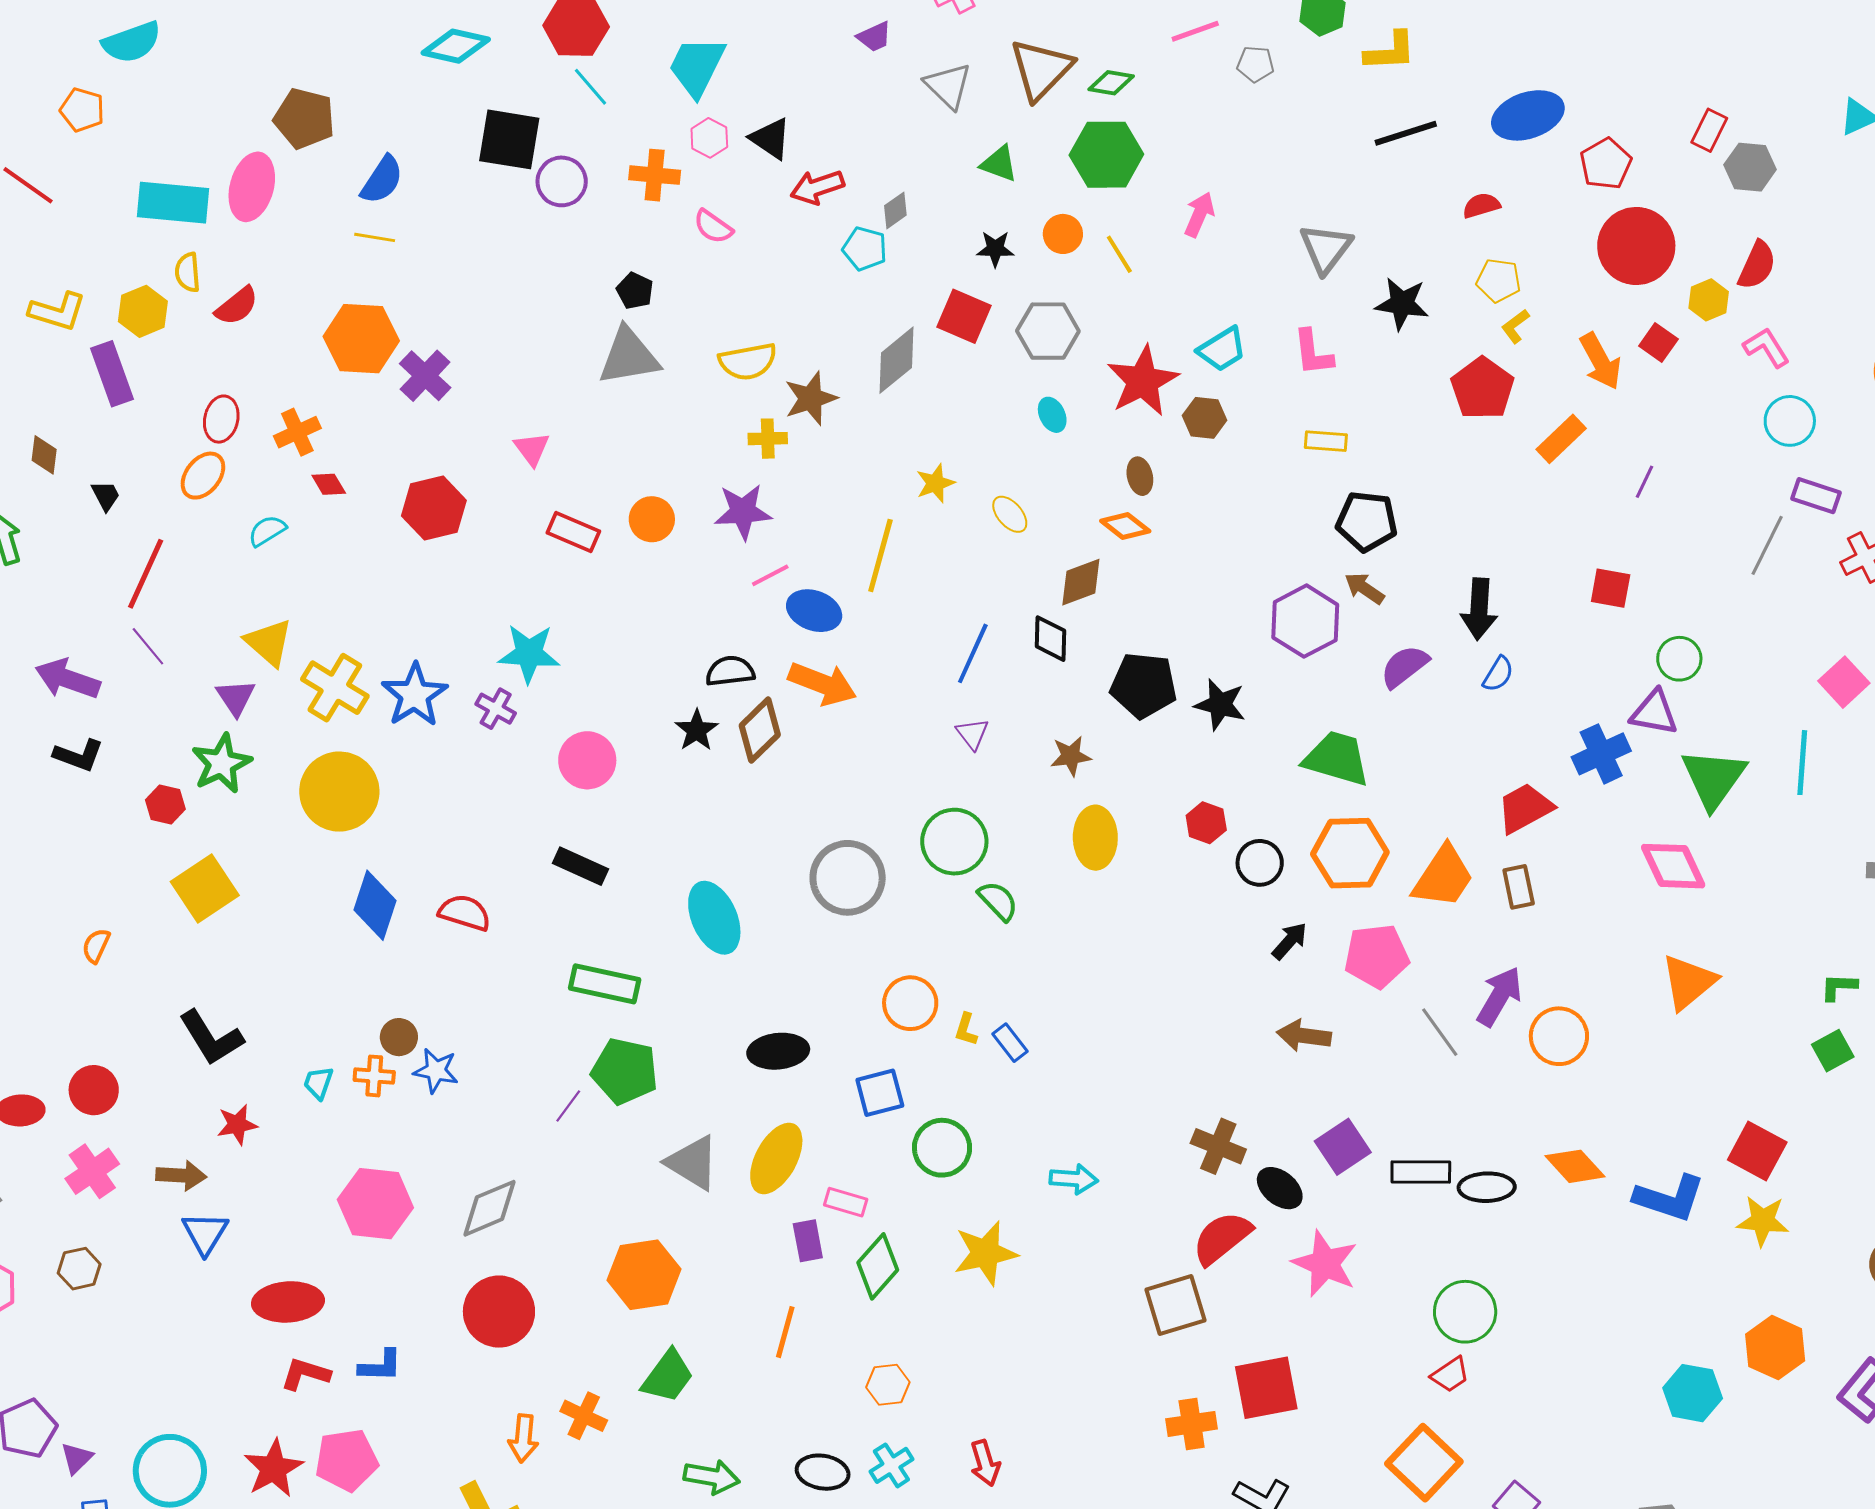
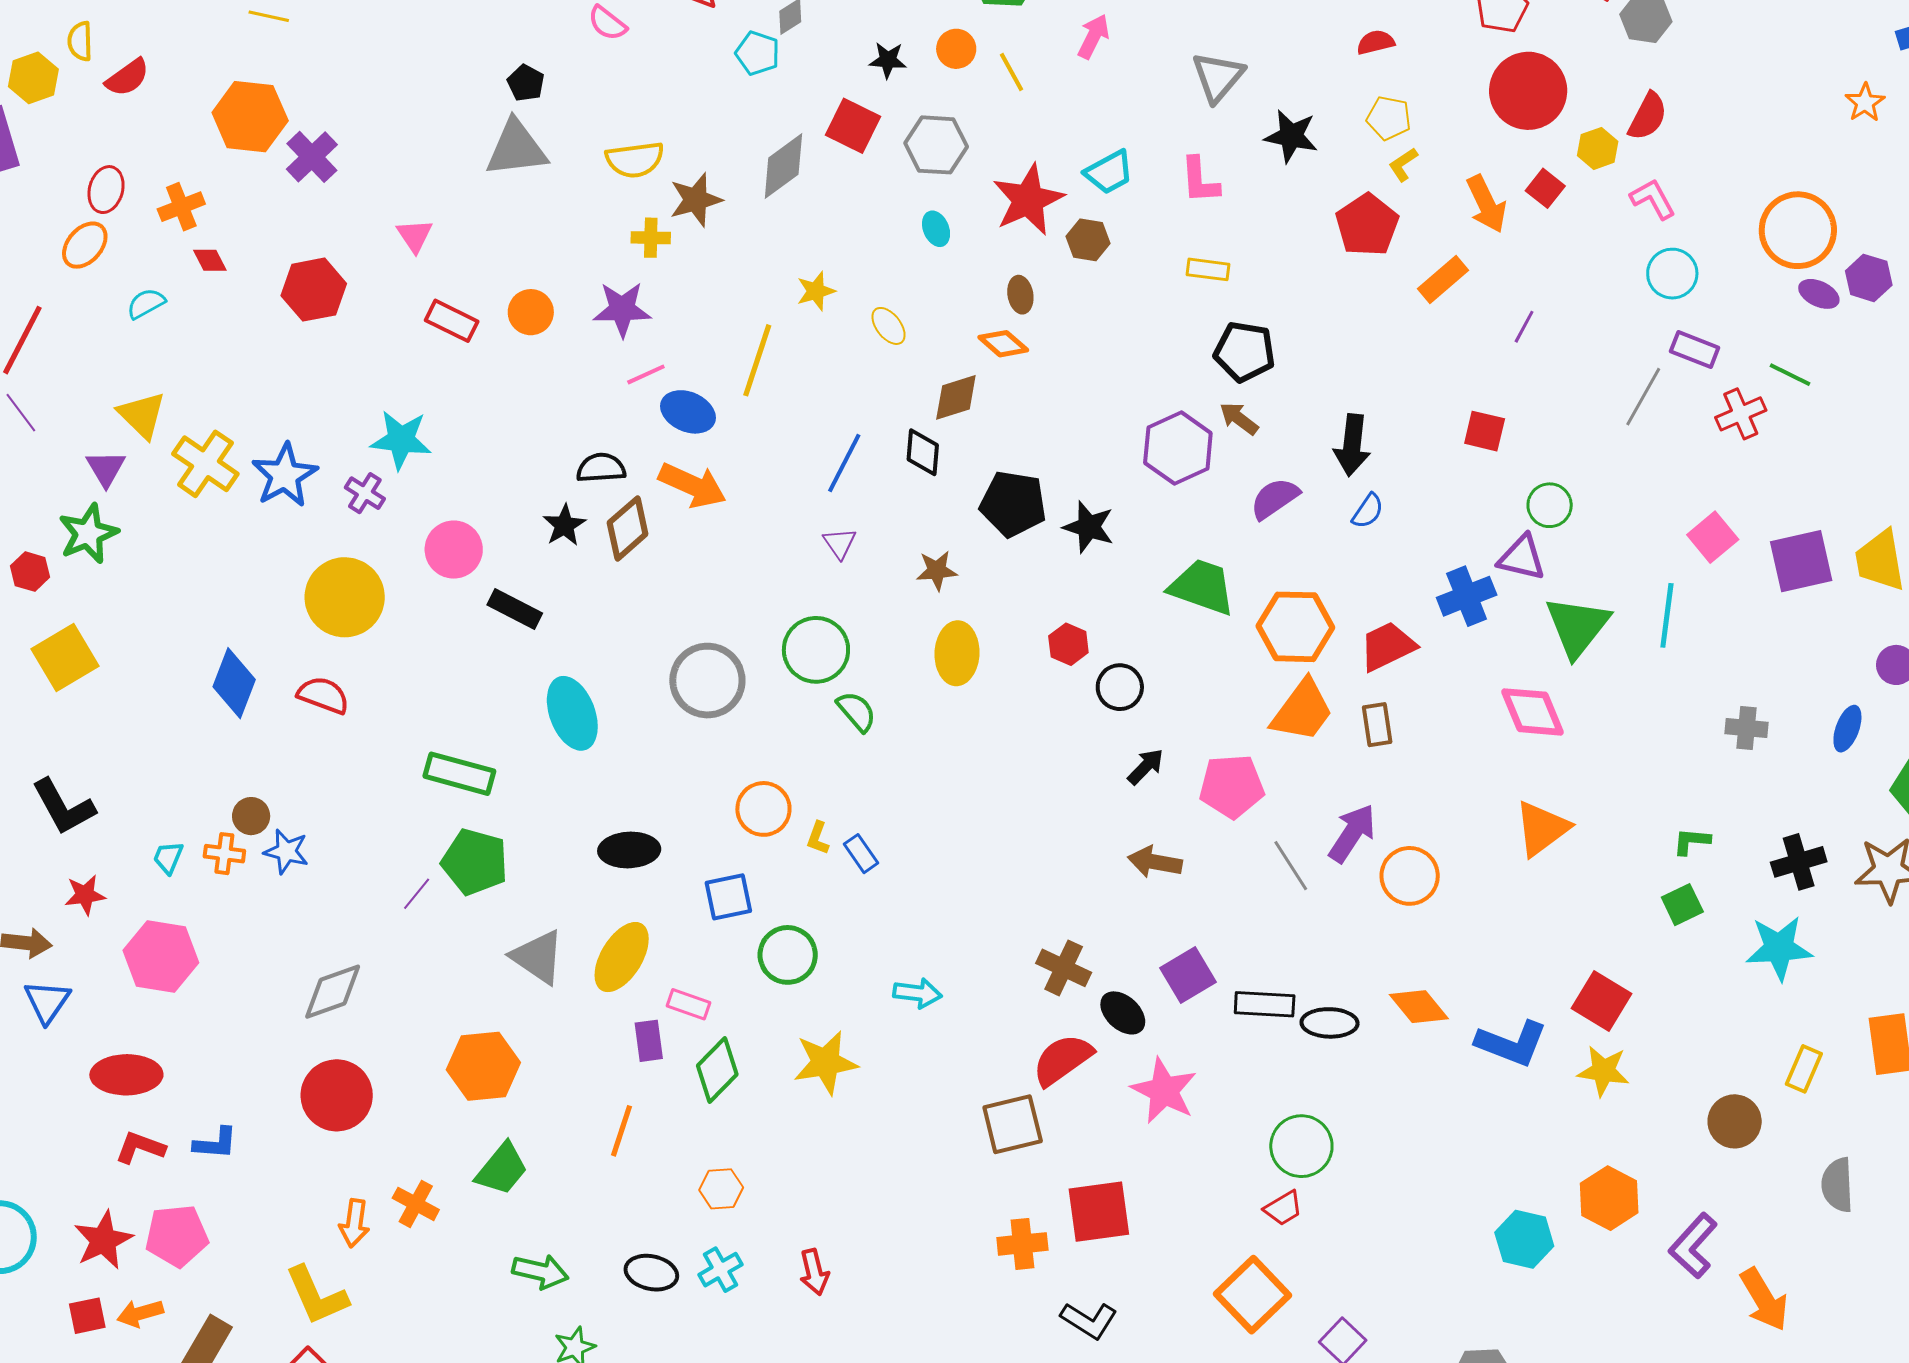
yellow circle: (339, 792) -> (345, 597), moved
orange hexagon: (1350, 853) -> (1295, 627), moved
black rectangle: (580, 866) -> (515, 609), moved
pink hexagon: (375, 1204) -> (161, 957), moved

